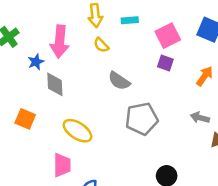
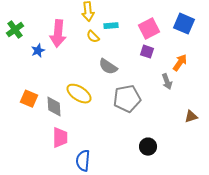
cyan rectangle: (130, 20) -> (111, 26), moved
gray diamond: (55, 84) -> (54, 107), moved
gray arrow: (200, 118) -> (167, 82), moved, turned -126
yellow ellipse: (77, 131) -> (79, 94), moved

